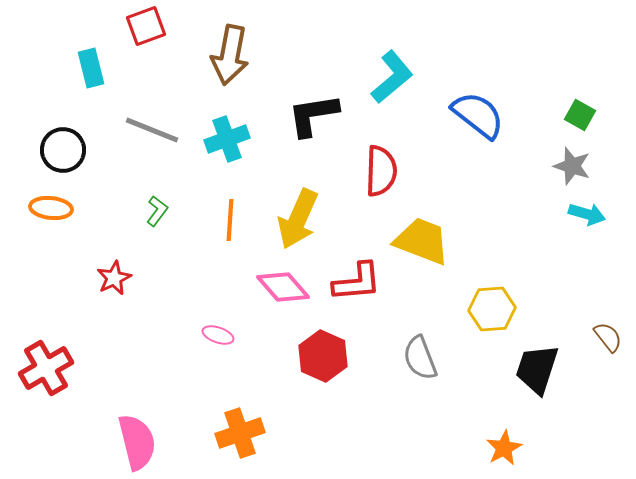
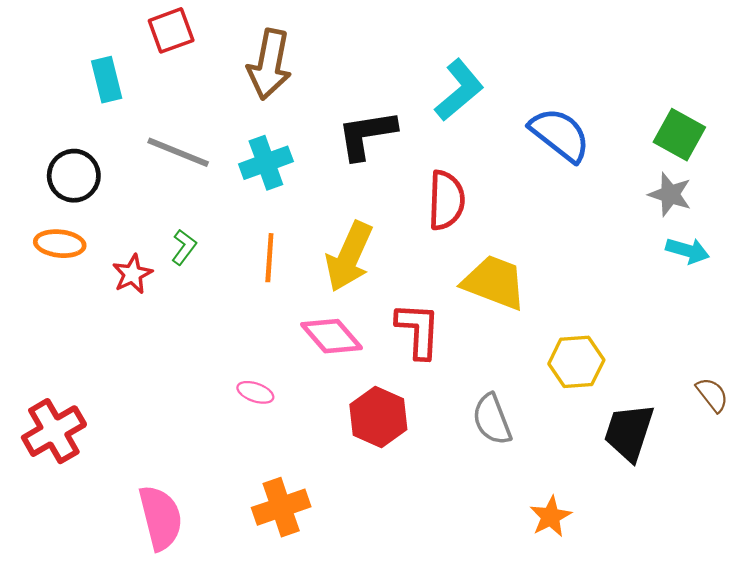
green square: (580, 115) -> (679, 135), size x1.4
red star: (114, 278) -> (132, 274), moved
red L-shape: (357, 282) -> (418, 330), turned -82
orange star: (504, 448) -> (551, 517), moved

